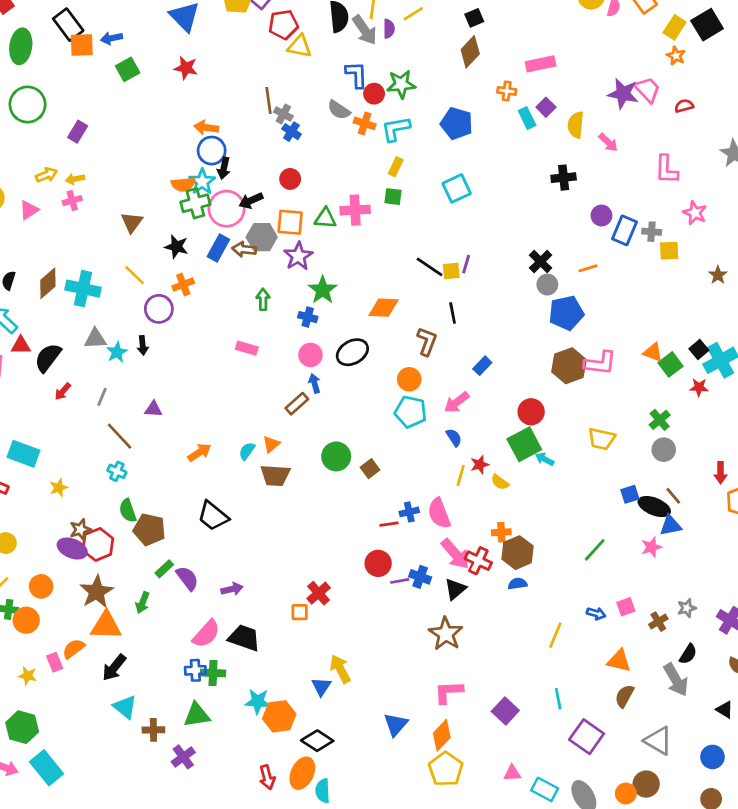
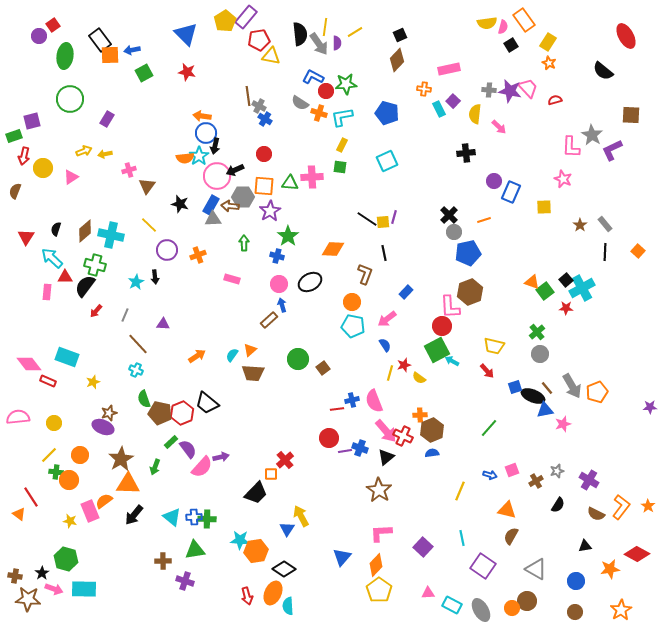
black square: (707, 25) -> (511, 45), moved, size x0.6
blue L-shape: (356, 75) -> (313, 77), turned -60
pink L-shape: (666, 169) -> (571, 147), moved
pink cross: (72, 201) -> (129, 170), moved
green cross: (195, 203) -> (95, 265), moved, turned 30
gray cross: (652, 232) -> (489, 90), moved
orange cross: (183, 285) -> (198, 255), moved
gray triangle: (95, 339) -> (213, 219), moved
pink L-shape: (600, 363) -> (450, 307), moved, turned 80
red arrow: (721, 473) -> (487, 371), moved, turned -42
red hexagon: (98, 544) -> (182, 413), moved
pink star: (652, 547) -> (563, 424), moved
pink semicircle: (206, 634) -> (202, 467), moved
black trapezoid: (244, 638) -> (256, 493), moved, turned 115
pink rectangle: (55, 662) -> (90, 511), size x1.5
gray arrow: (676, 680) -> (572, 386), moved
cyan triangle: (125, 707) -> (172, 517), moved
black triangle: (725, 710) -> (585, 546), turned -40
purple cross: (183, 757) -> (185, 581), turned -36
cyan rectangle: (46, 768) -> (84, 589), turned -50

